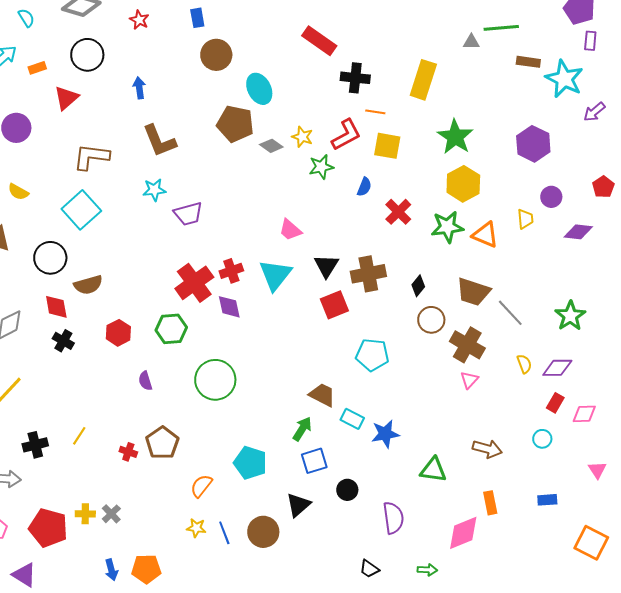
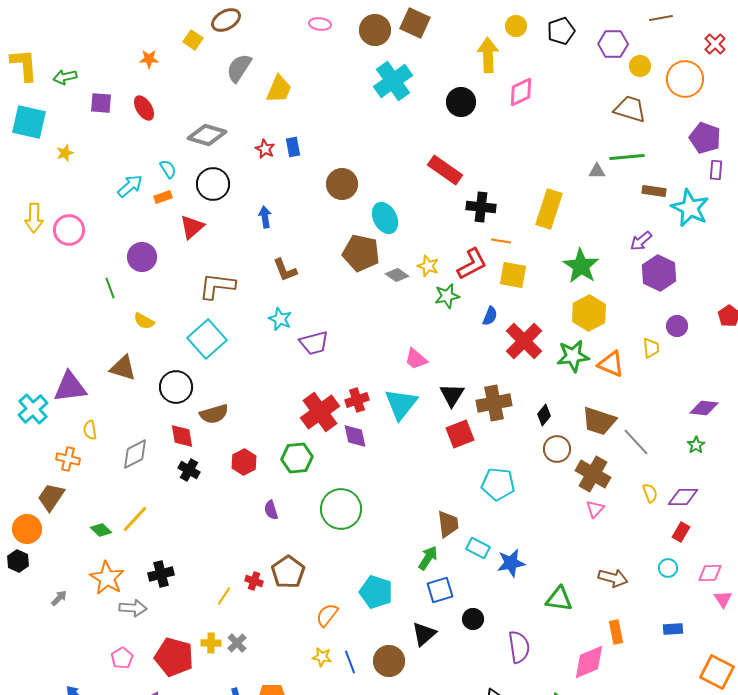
cyan semicircle: (26, 18) -> (168, 169), moved
blue rectangle: (197, 18) -> (293, 147), moved
purple arrow: (594, 112) -> (641, 241), moved
brown L-shape: (159, 141) -> (285, 270), size x0.7
cyan star: (154, 190) -> (280, 319), turned 30
red cross: (398, 212) -> (524, 341), size x1.4
purple diamond: (578, 232) -> (704, 408), moved
green star: (570, 316) -> (696, 445), size x0.6
brown trapezoid: (322, 395) -> (448, 524), turned 56
pink diamond: (584, 414) -> (710, 573), moved
yellow line: (79, 436) -> (224, 596), moved

